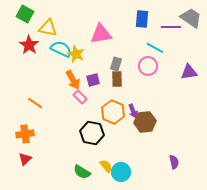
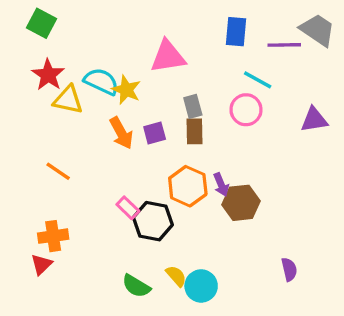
yellow triangle: (48, 28) -> (68, 100), moved
gray rectangle: (116, 64) -> (193, 106), turned -32
pink rectangle: (80, 97) -> (128, 208), moved
orange cross: (25, 134) -> (53, 236), moved

